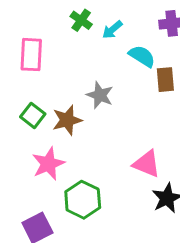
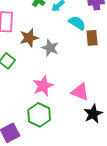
brown star: (67, 120) -> (29, 38), moved
pink star: (48, 164) -> (43, 86), moved

